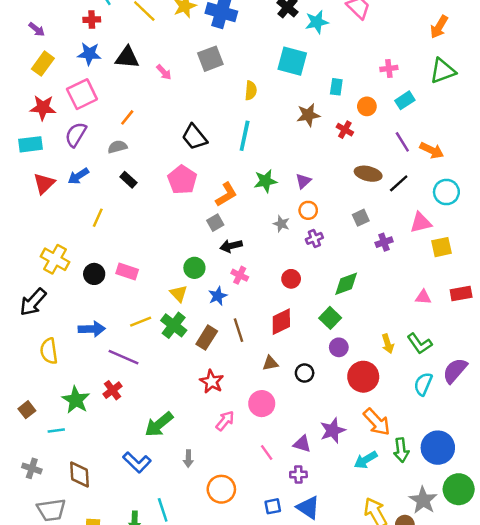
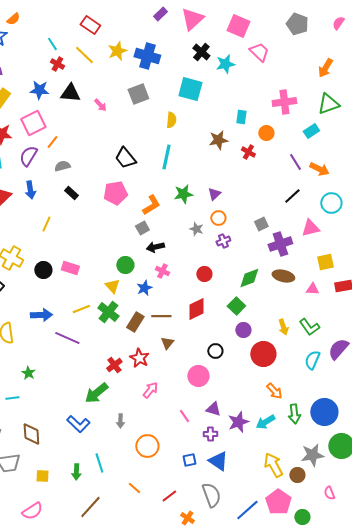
red cross: (92, 20) -> (57, 64), moved, turned 32
cyan square: (292, 61) -> (190, 89), moved
pink cross: (389, 68) -> (284, 102), size x1.6
cyan rectangle: (405, 100) -> (311, 131), moved
orange line: (127, 117) -> (52, 142), moved
brown ellipse: (368, 174) -> (283, 276), moved
blue arrow: (78, 176) -> (30, 190), turned -66
pink pentagon: (182, 180) -> (115, 193), turned 30
purple cross: (384, 242) -> (280, 244), size x1.6
yellow square: (442, 247) -> (325, 262), moved
brown line: (238, 330) -> (161, 316), turned -72
brown triangle: (270, 363) -> (167, 343), moved, turned -40
red cross: (113, 390) -> (114, 365), moved
green star: (76, 400) -> (28, 373), size x0.6
pink circle: (262, 404) -> (198, 376), moved
orange arrow: (377, 422) -> (274, 391), size x0.7
purple star: (333, 430) -> (238, 422), moved
gray star: (423, 500) -> (312, 455), turned 30

